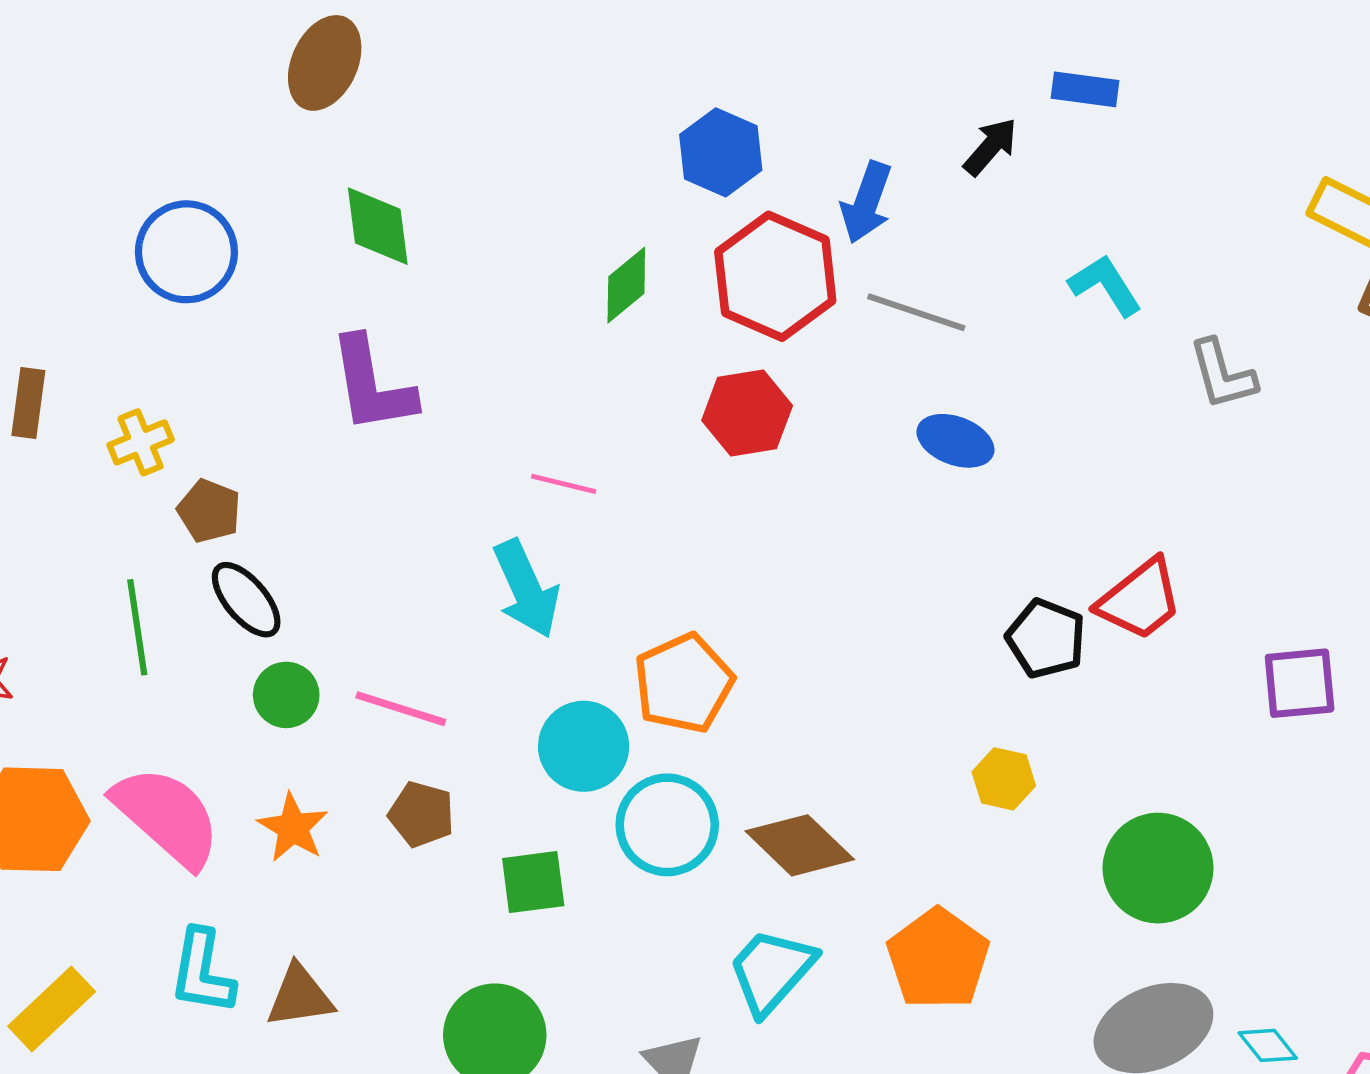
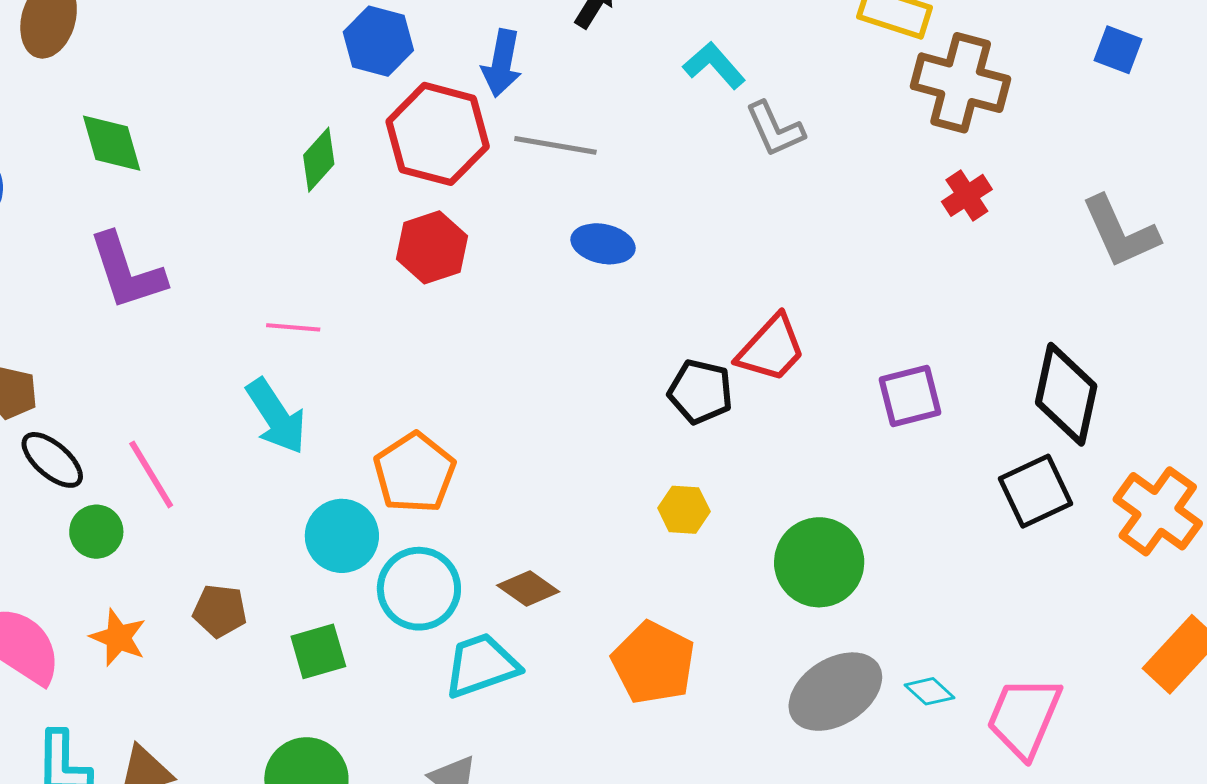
cyan L-shape: (1105, 285) -> (714, 65), moved
gray L-shape: (1222, 374) -> (775, 129), moved
pink line: (401, 709) -> (151, 474), moved, turned 50
brown diamond: (800, 845) -> (528, 589), size x0.7
cyan trapezoid: (771, 971) -> (481, 665), moved, turned 38

